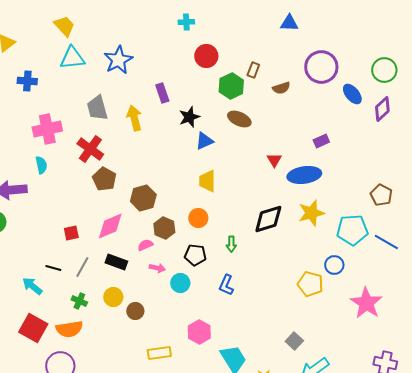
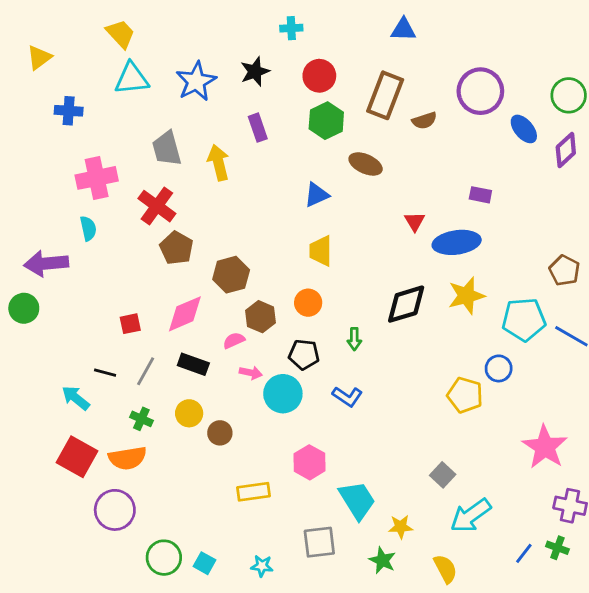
blue triangle: (289, 23) -> (403, 30), moved
brown rectangle: (253, 70) -> (385, 95), size x2.0
green hexagon: (231, 86) -> (326, 121), moved
black star: (189, 117) -> (255, 72), moved
purple rectangle: (321, 141) -> (480, 195), turned 35
cyan circle: (180, 283) -> (283, 394), size x1.4
blue L-shape: (226, 285) -> (347, 396), turned -80
pink star: (366, 303) -> (545, 447), moved

